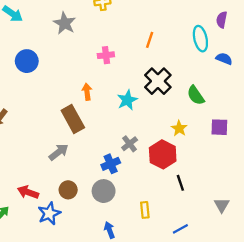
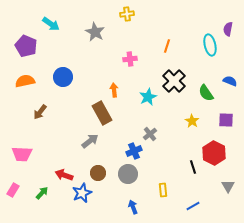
blue semicircle: (224, 59) -> (230, 81), moved
blue circle: (27, 61) -> (63, 77), moved
red hexagon: (163, 154) -> (214, 153), moved

